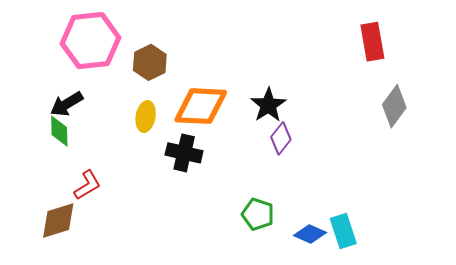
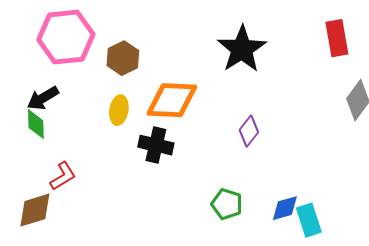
black star: (268, 105) -> (242, 49), moved, size x1.4
blue diamond: (310, 234) -> (285, 208), moved, turned -40

